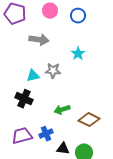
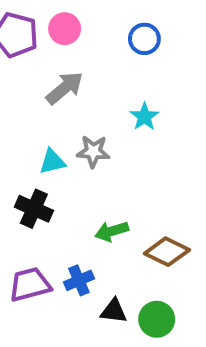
pink circle: (50, 11) -> (65, 29), moved
gray arrow: (39, 40) -> (65, 88), turned -48

